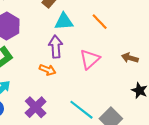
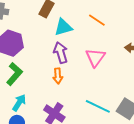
orange arrow: (47, 70) -> (58, 76), turned 77

